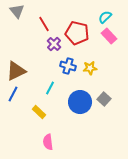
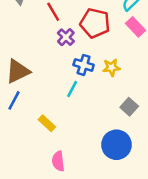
cyan line: (50, 88) -> (72, 89), moved
blue circle: (80, 102) -> (116, 145), moved

